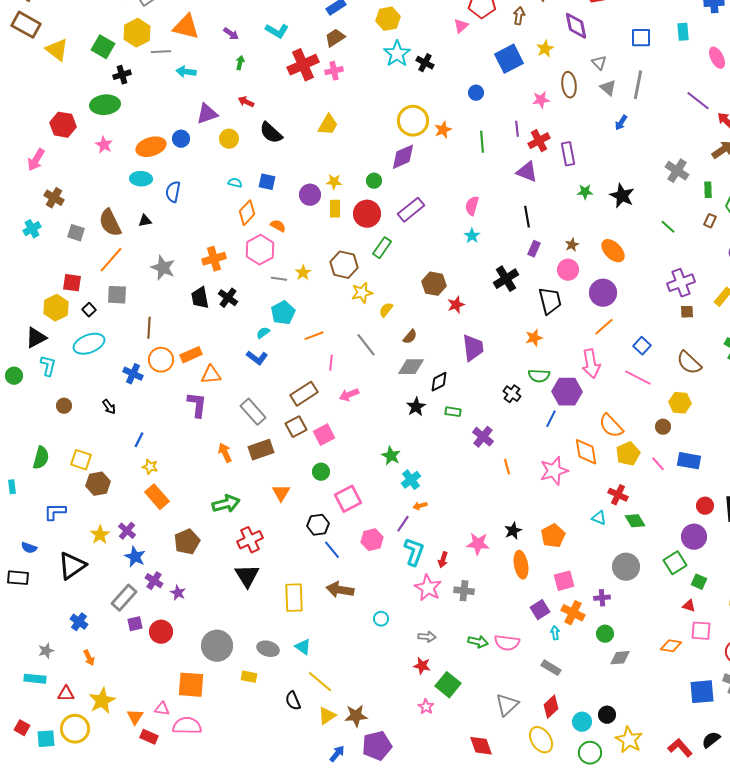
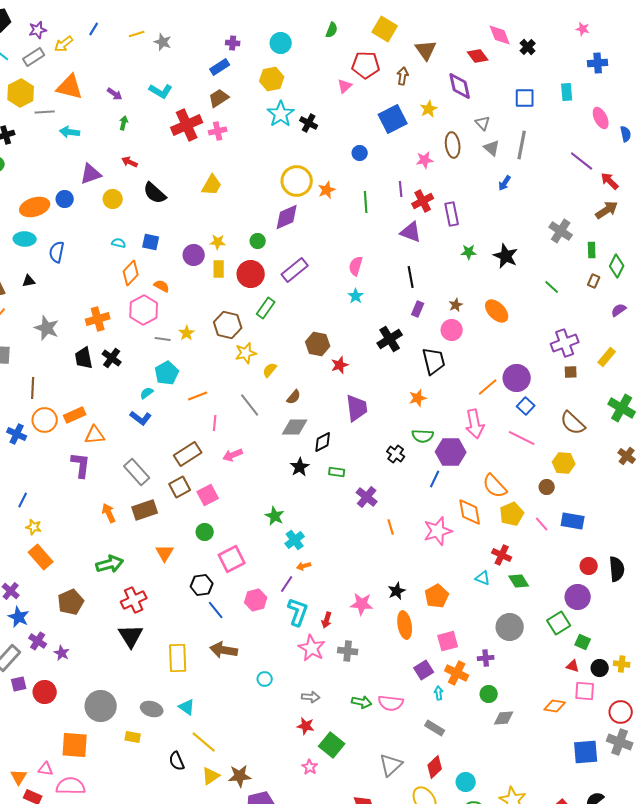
purple circle: (603, 293) -> (517, 378), moved
black circle: (607, 715) -> (600, 668), moved

